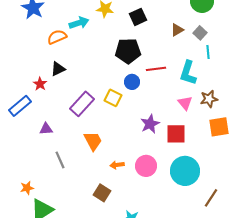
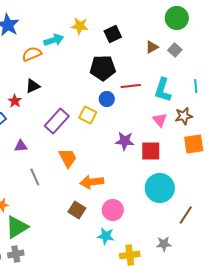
cyan line: (208, 52) -> (196, 86), moved
purple star: (150, 124) -> (125, 141), turned 30
orange arrow: (117, 165) -> (92, 182), size x1.6
pink circle: (146, 166) -> (113, 210), moved

